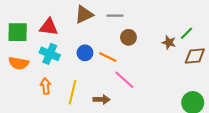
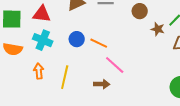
brown circle: (128, 37) -> (140, 11), moved
brown arrow: (102, 99) -> (102, 84), moved

